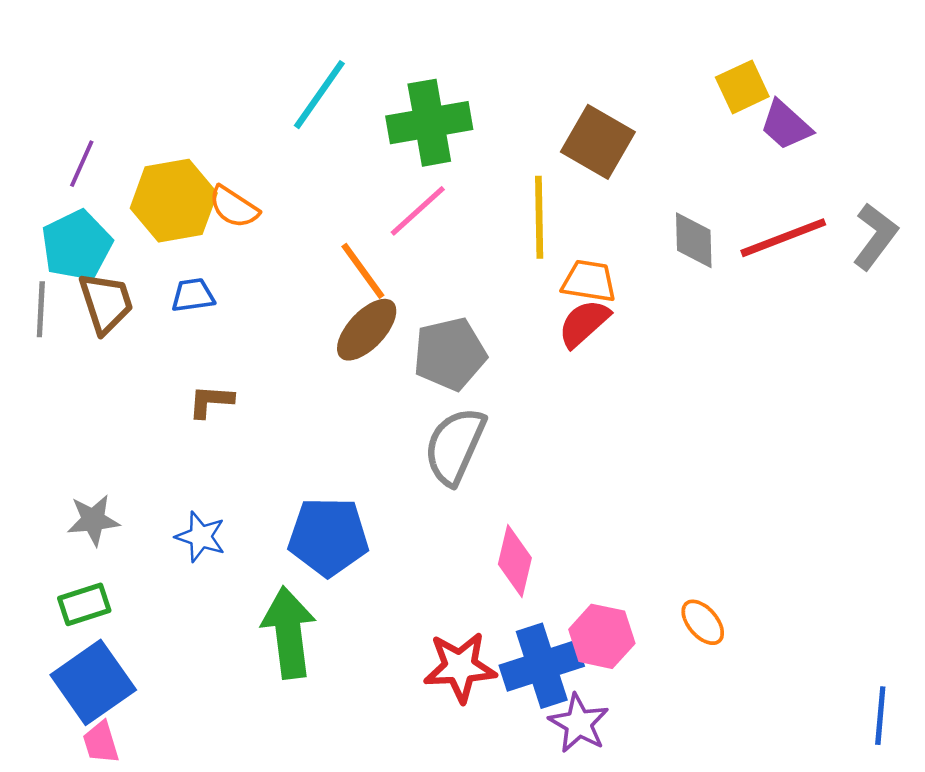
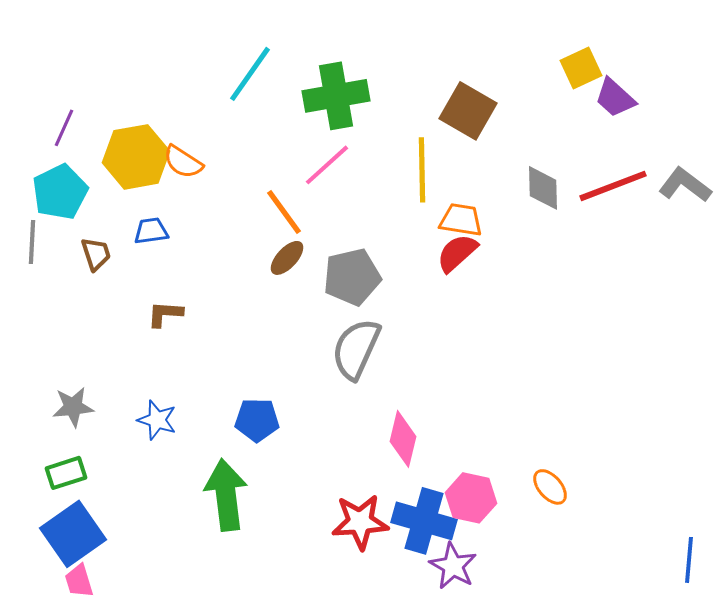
gray L-shape: (875, 236) -> (685, 185), turned -90
brown trapezoid: (106, 303) -> (96, 254), moved, size x0.7
brown ellipse: (367, 330) -> (287, 258), size x0.7
blue pentagon: (328, 537) -> (257, 420), size x0.7
blue cross: (542, 666) -> (424, 521), turned 34

